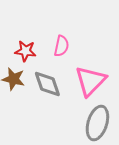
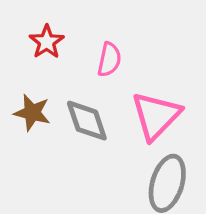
red star: (25, 51) -> (47, 42), moved, turned 30

